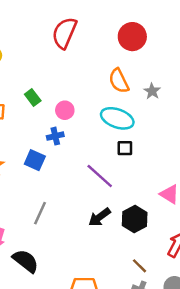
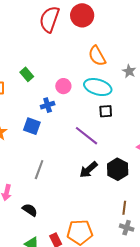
red circle: (132, 37) -> (82, 15), moved
gray star: (152, 91) -> (129, 71), moved
pink circle: (65, 110) -> (63, 86), moved
black semicircle: (26, 261) -> (30, 210), size x0.7
brown line: (139, 266) -> (124, 208), turned 56

